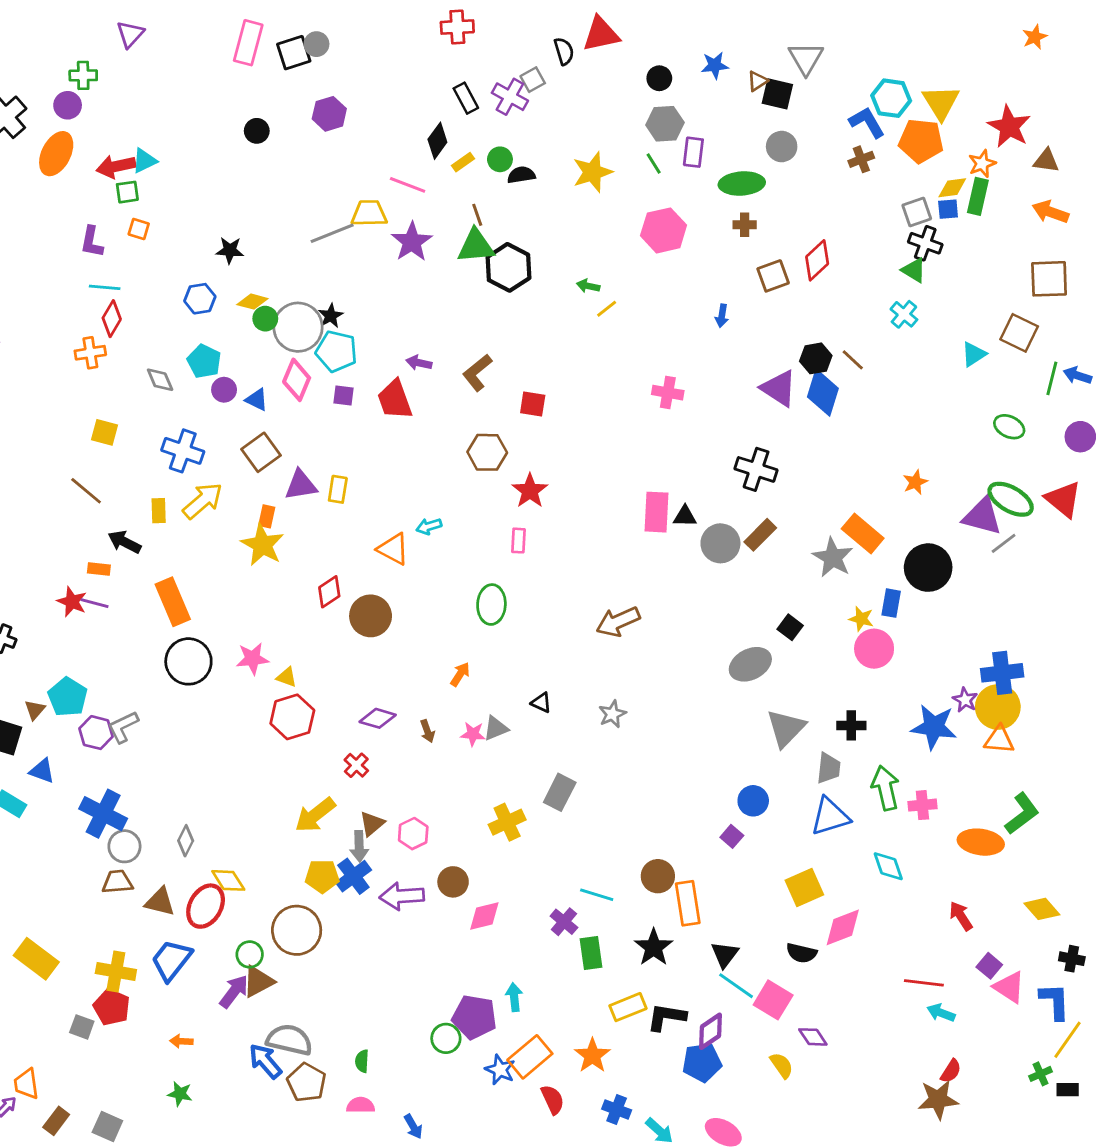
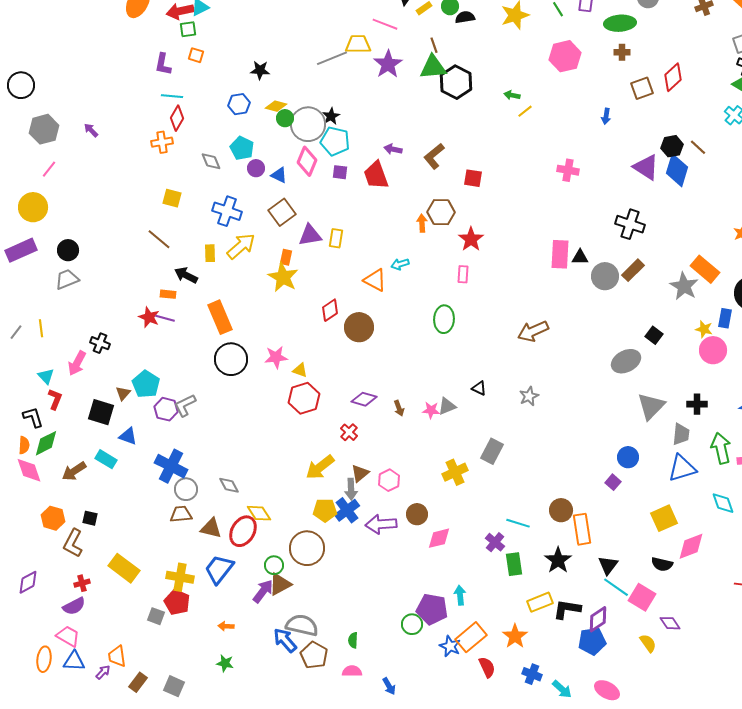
orange arrow: (460, 674) -> (422, 223), moved, turned -36
gray diamond: (186, 841) -> (229, 485), turned -55

